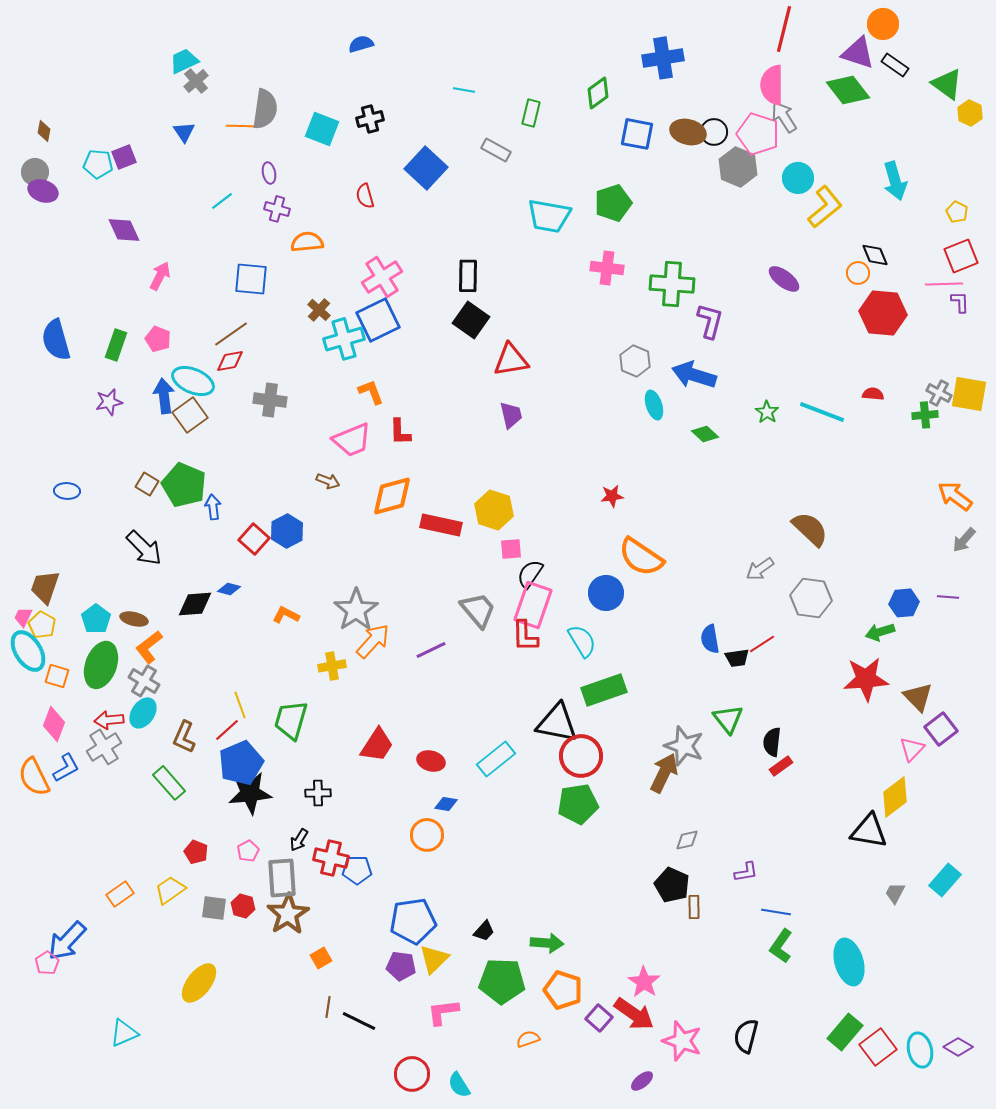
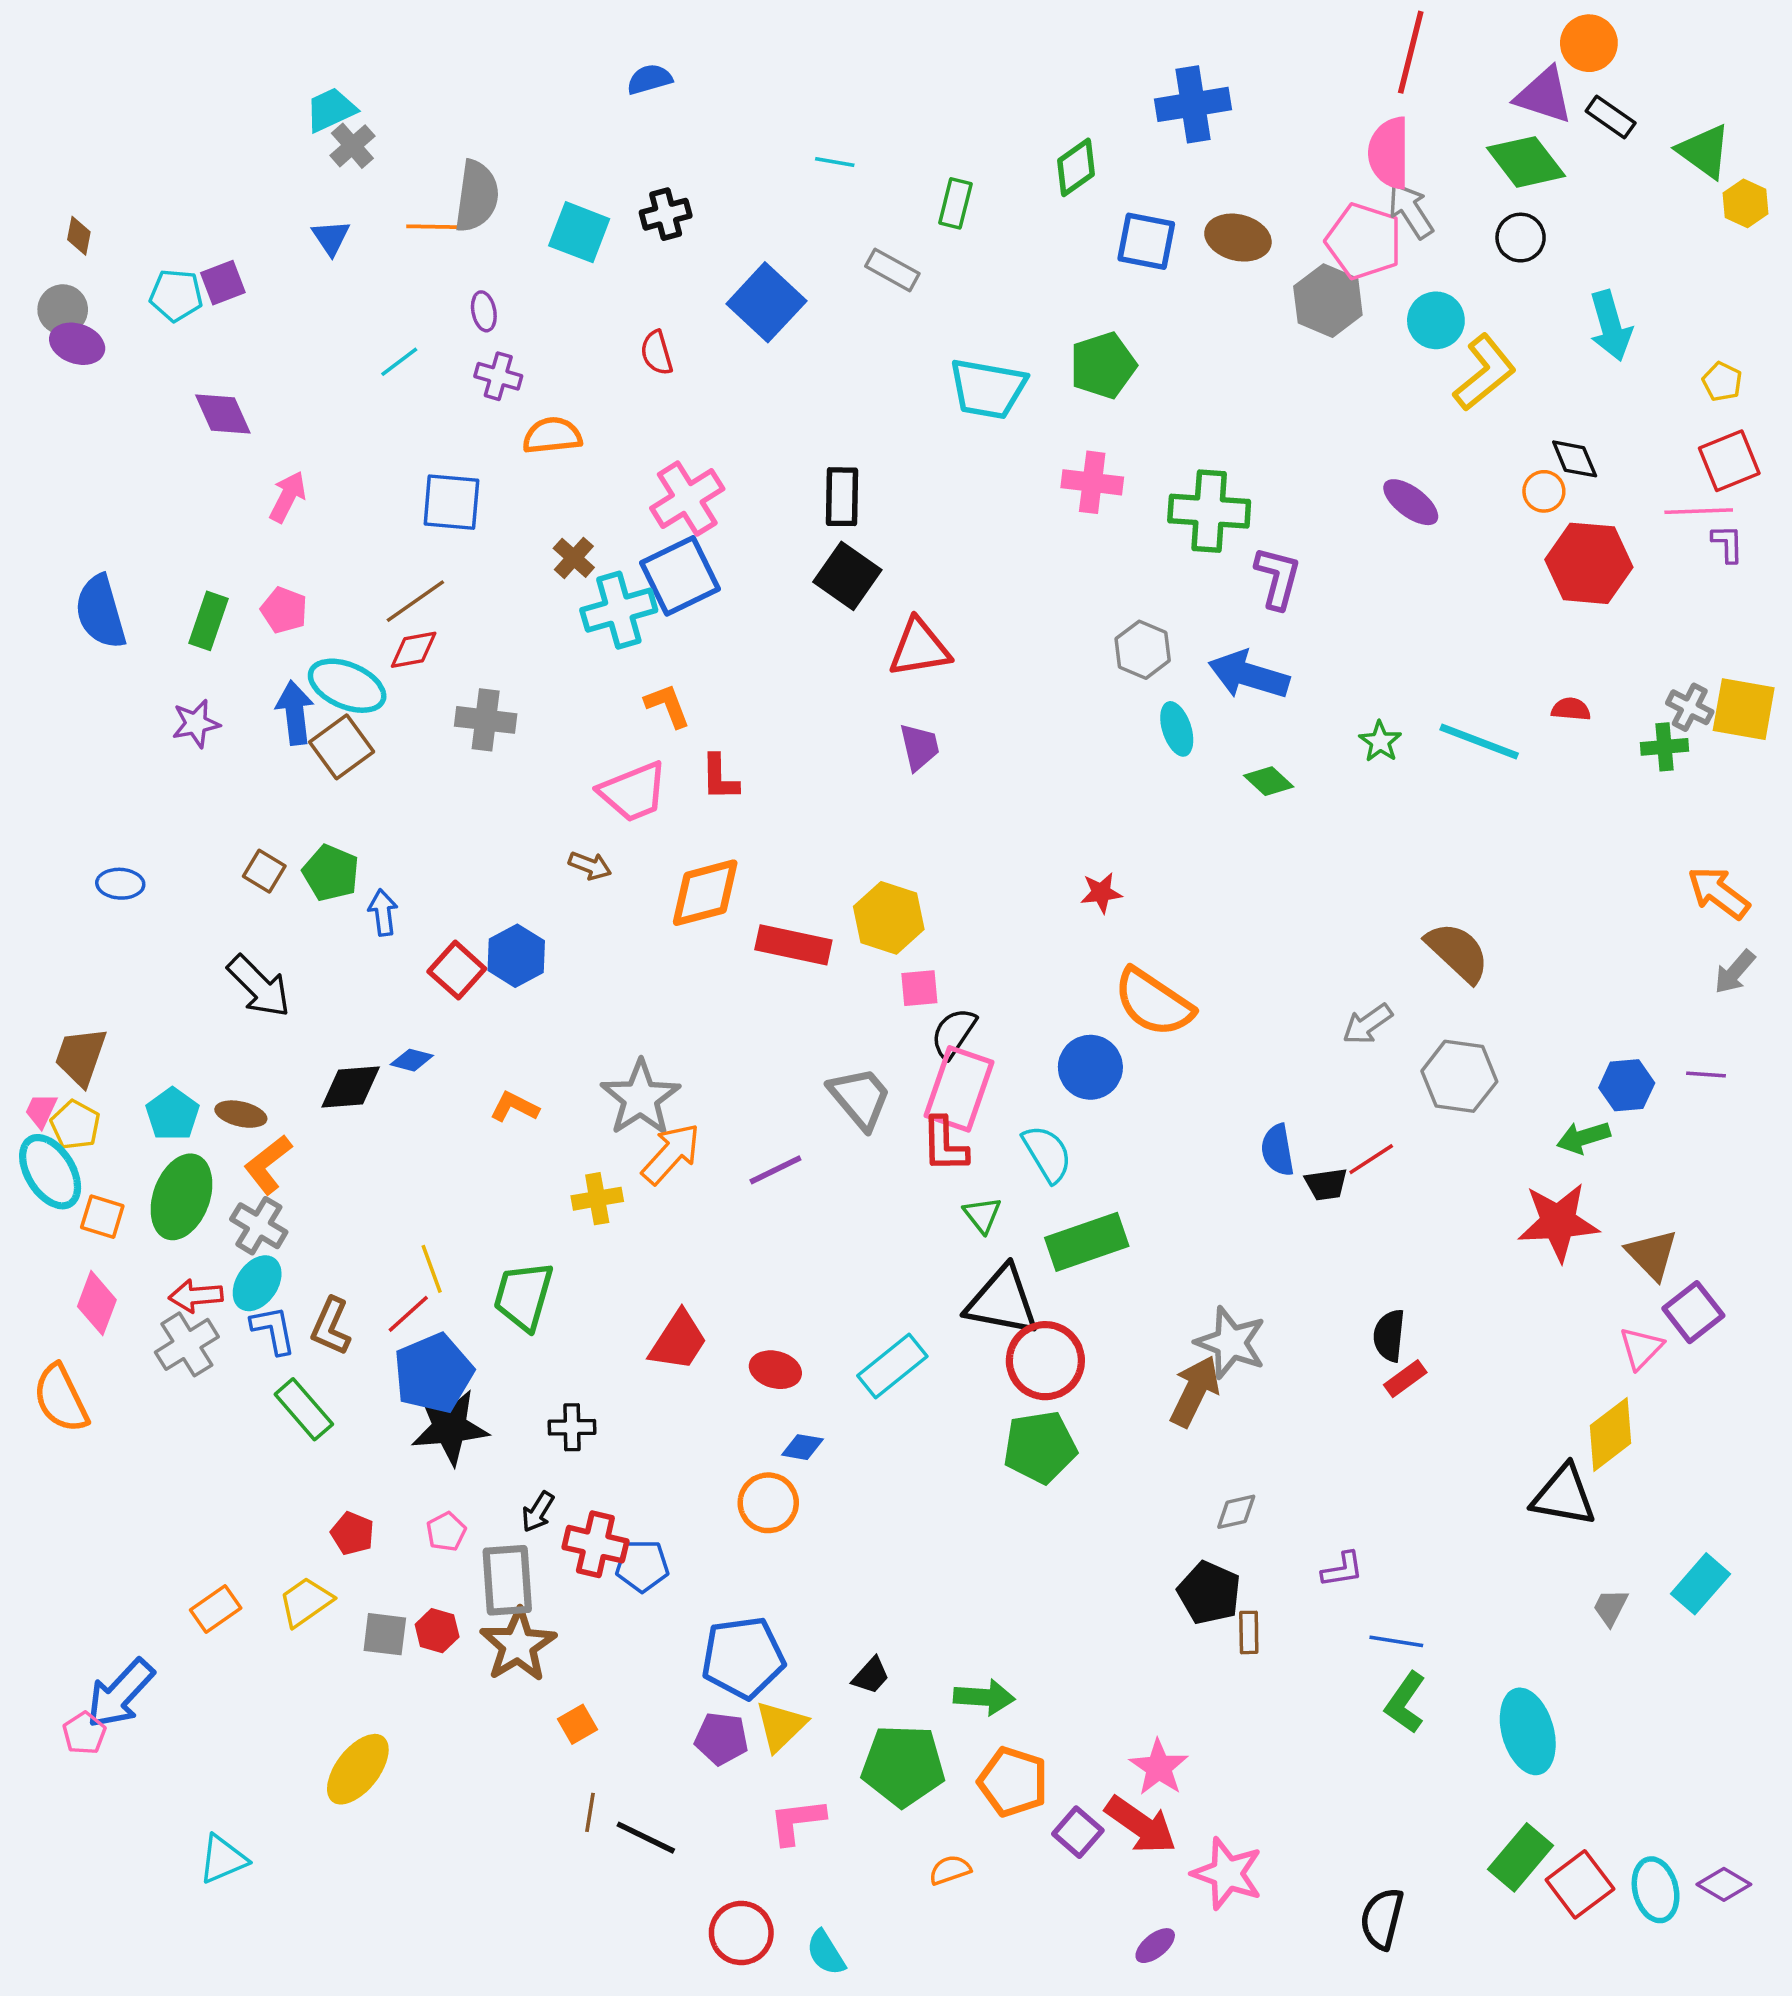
black circle: (714, 132) -> (1521, 238), moved
green pentagon: (184, 485) -> (331, 873), size x0.7
green triangle: (728, 719) -> (982, 1215), moved, size x0.7
blue L-shape: (66, 768) -> (273, 1330), moved, turned -72
black semicircle: (746, 1036) -> (1382, 1919), moved

